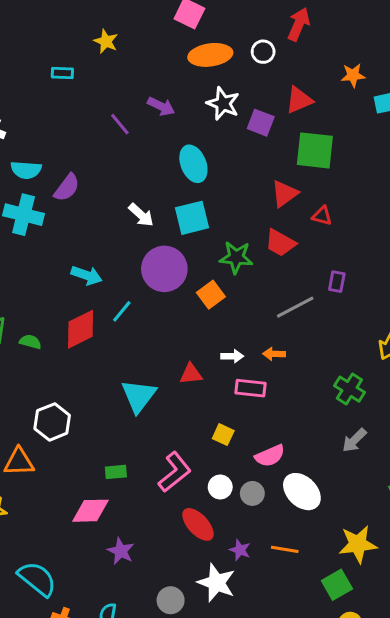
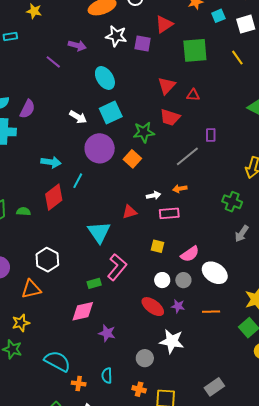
green square: (315, 150) -> (195, 50), moved
pink L-shape: (175, 472) -> (117, 267), moved
purple star: (240, 550) -> (178, 306), moved

